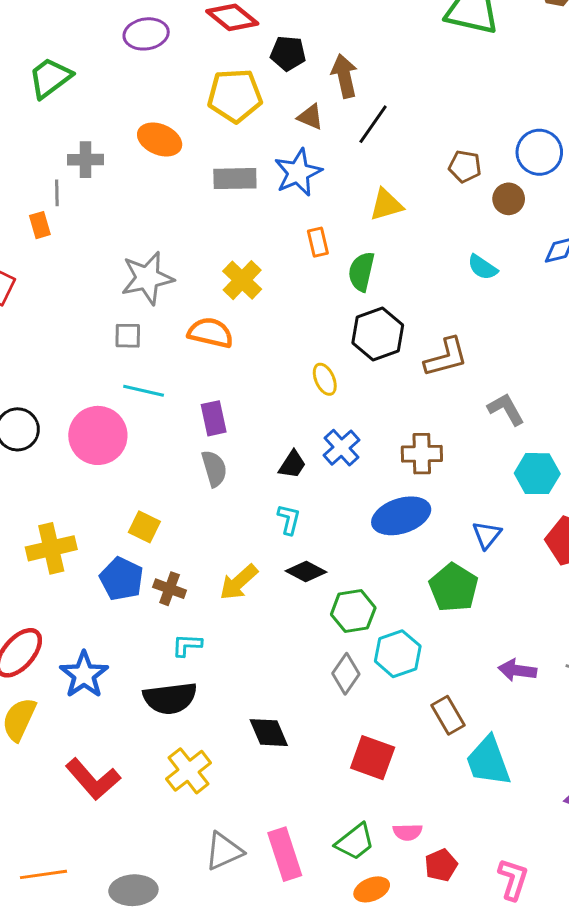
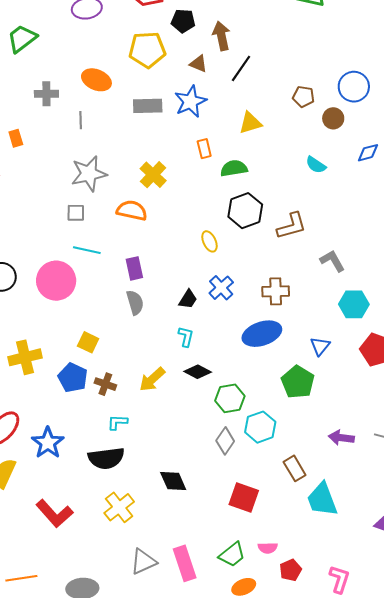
gray line: (57, 193) -> (81, 120), moved
green semicircle: (361, 272) -> (234, 168), turned 68

